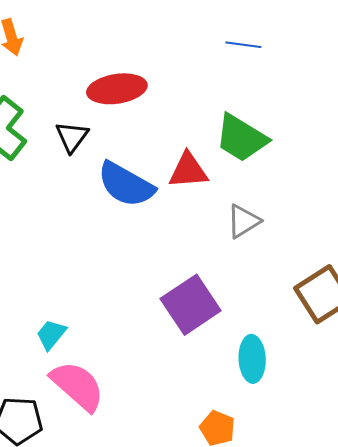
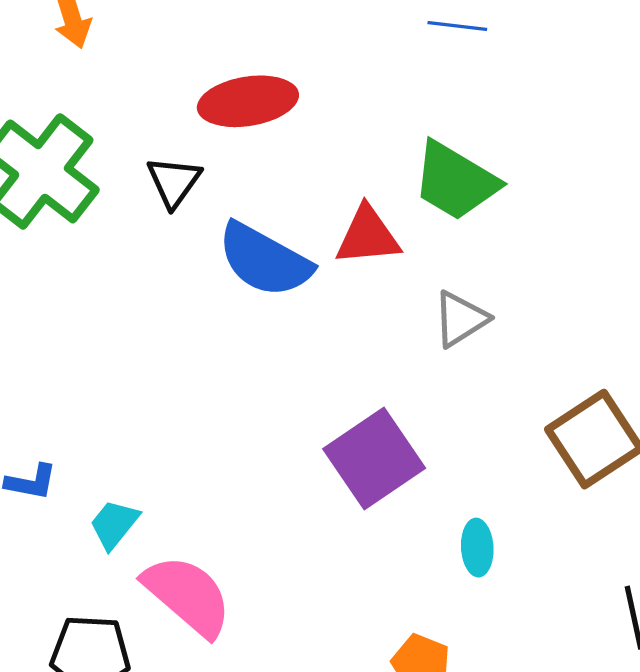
cyan trapezoid: (51, 334) -> (114, 524), moved
cyan ellipse: (252, 359) -> (477, 548), size x0.7

